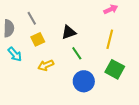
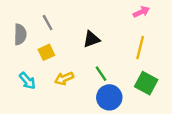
yellow square: (38, 39) -> (46, 52), moved
green line: (77, 53) -> (101, 74), moved
cyan arrow: (15, 54) -> (27, 81), moved

